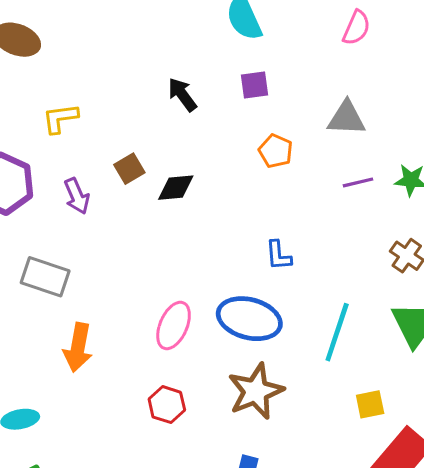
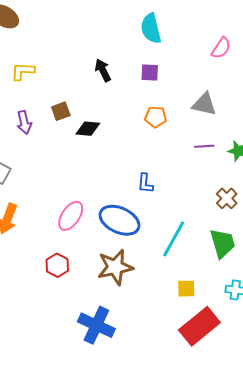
orange pentagon: (276, 151) -> (156, 117), turned -30

